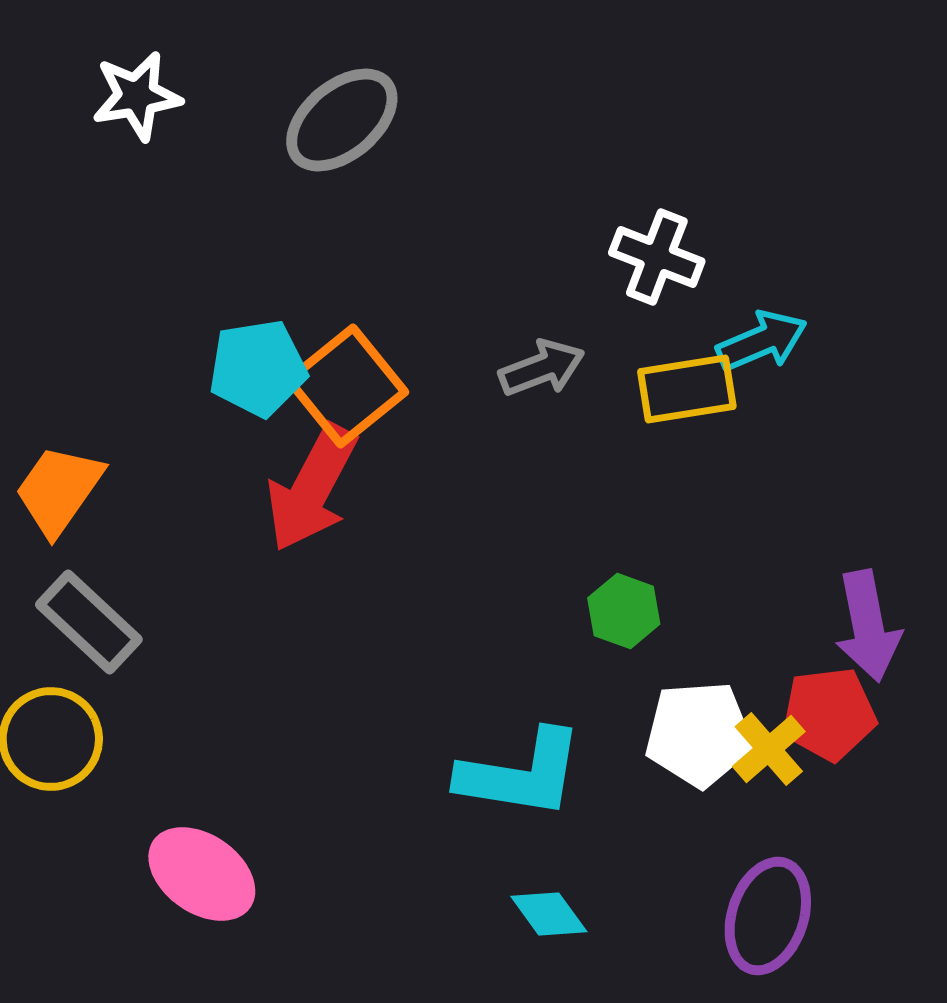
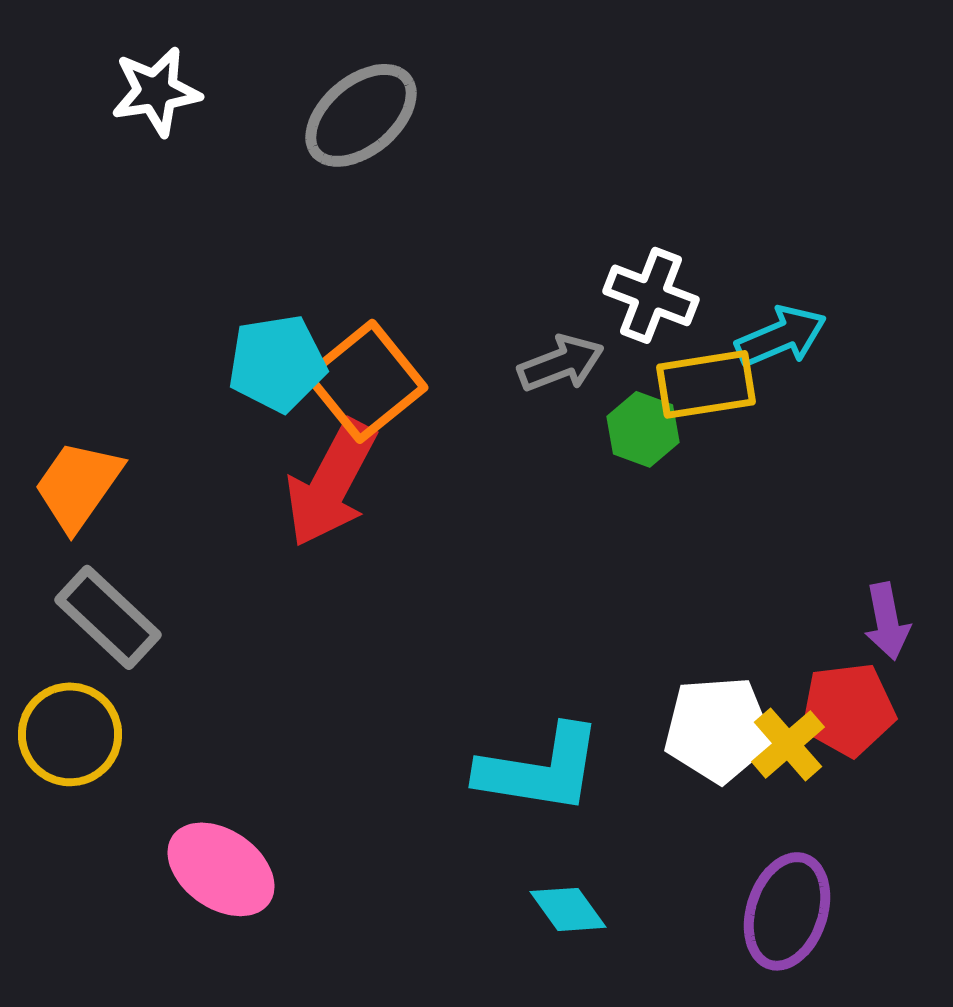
white cross: (657, 257) -> (651, 295), moved
green hexagon: (624, 611) -> (643, 429), moved
purple arrow: (868, 626) -> (887, 621), size x0.7

